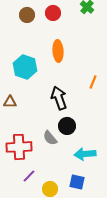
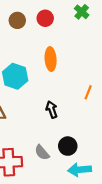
black arrow: (59, 98) -> (52, 110), size x0.7
black circle: (67, 126) -> (68, 146), moved

